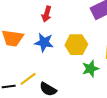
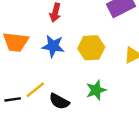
green star: (90, 69) -> (96, 90), moved

